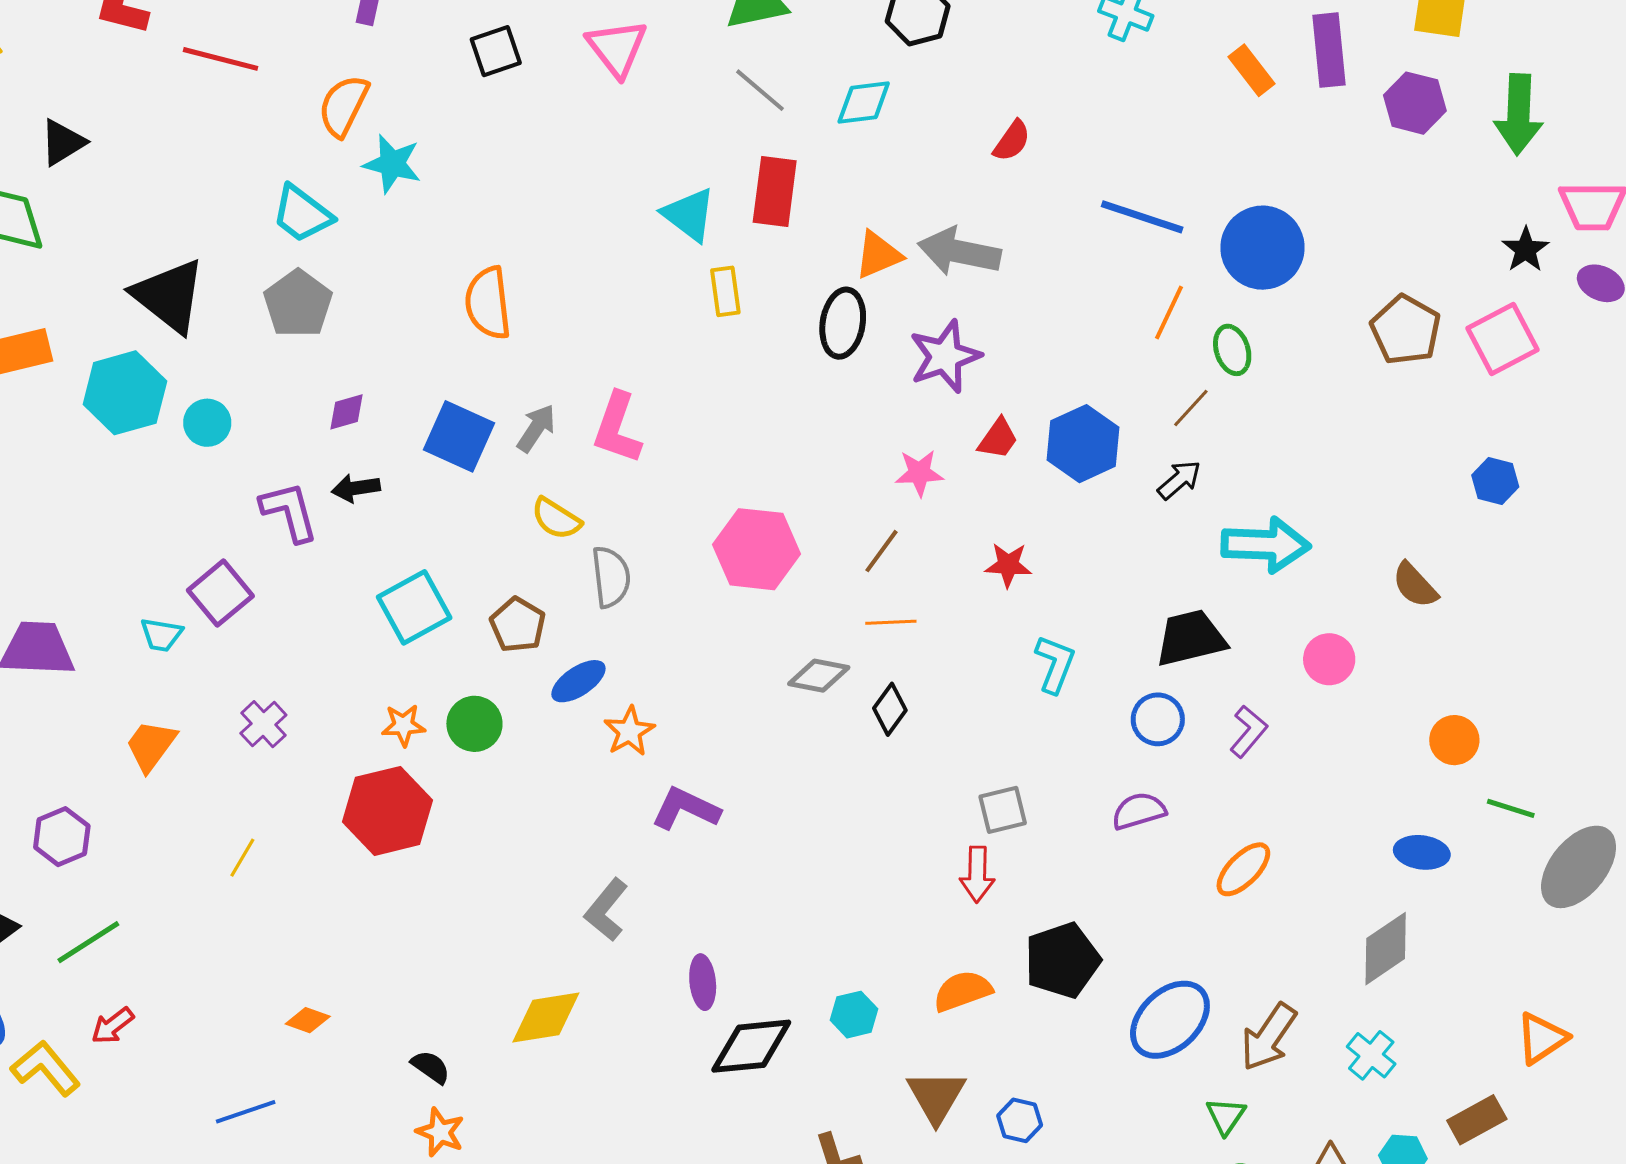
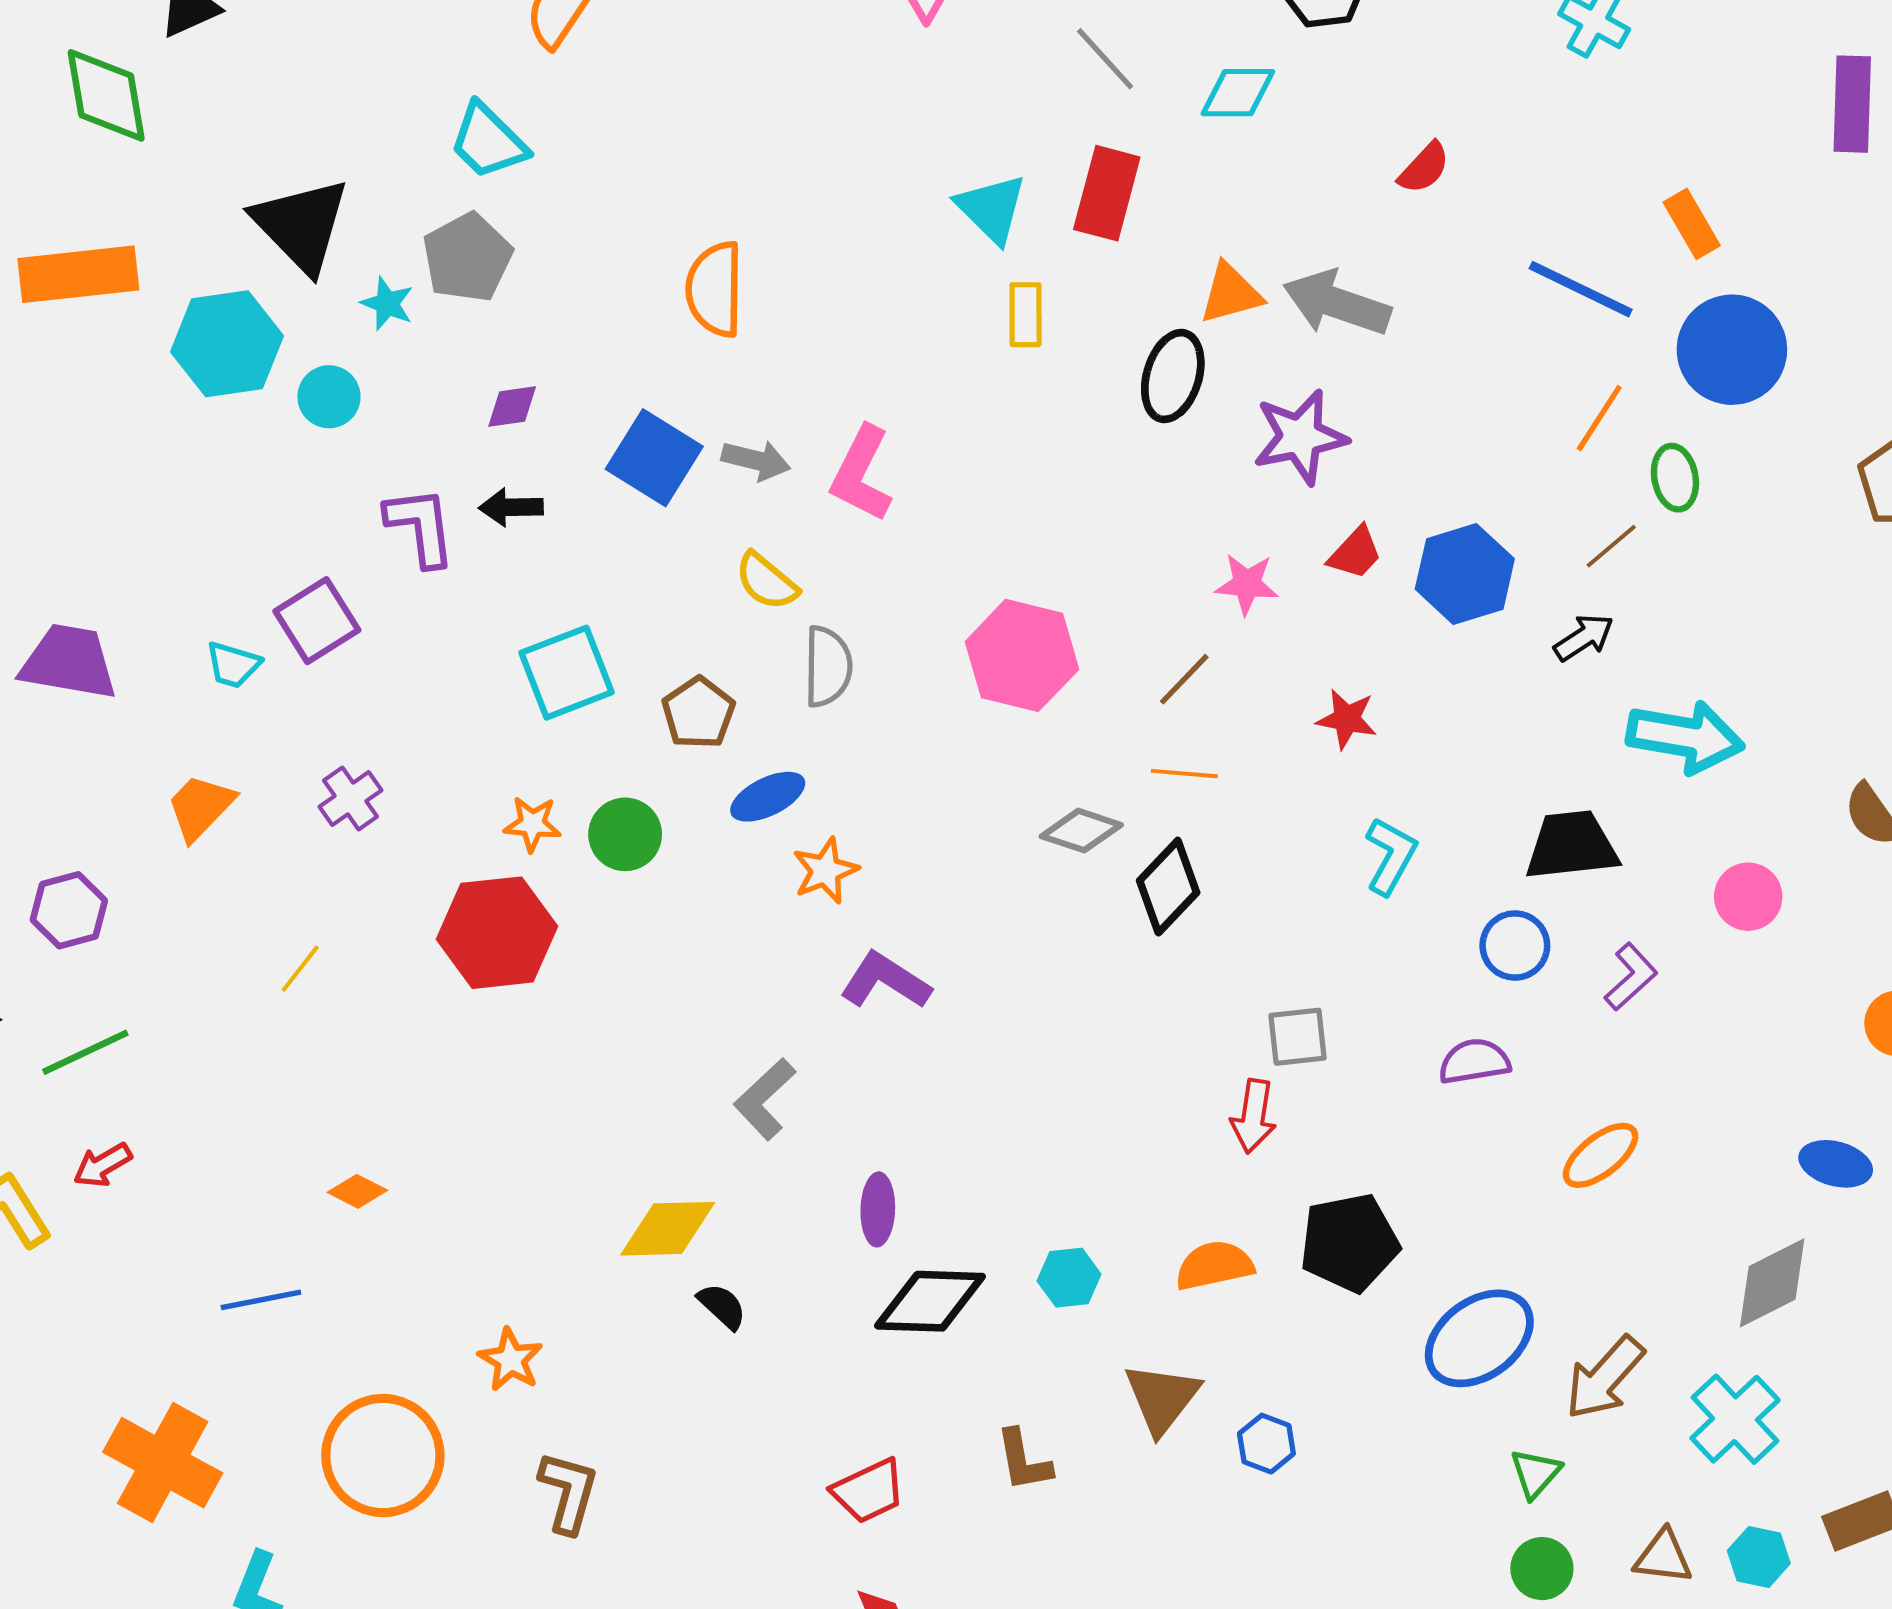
orange rectangle: (1252, 70) -> (1692, 224), moved
cyan star: (392, 164) -> (387, 304), moved, size x0.7
gray arrow: (536, 428) -> (756, 460), turned 63
black diamond: (890, 709) -> (1168, 887), size x1.4
cyan cross: (1371, 1055) -> (1735, 1419), size x1.4
black semicircle: (431, 1067) -> (722, 1306), moved

